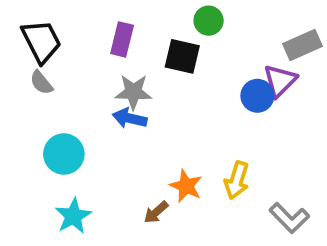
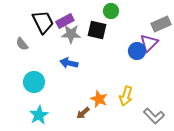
purple rectangle: (122, 39) -> (65, 21), turned 48
black trapezoid: (41, 41) -> (43, 22), moved
gray star: (133, 92) -> (71, 34), moved

